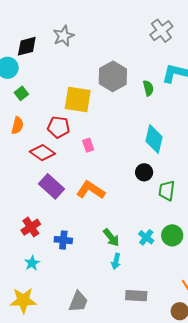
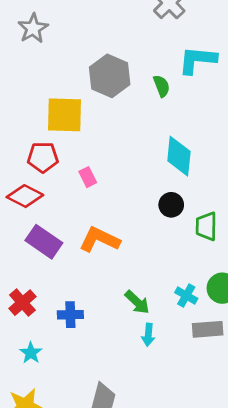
gray rectangle: (136, 296) -> (208, 329), moved

